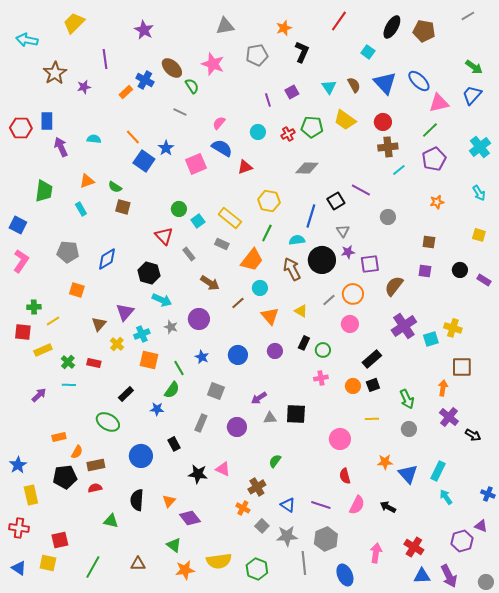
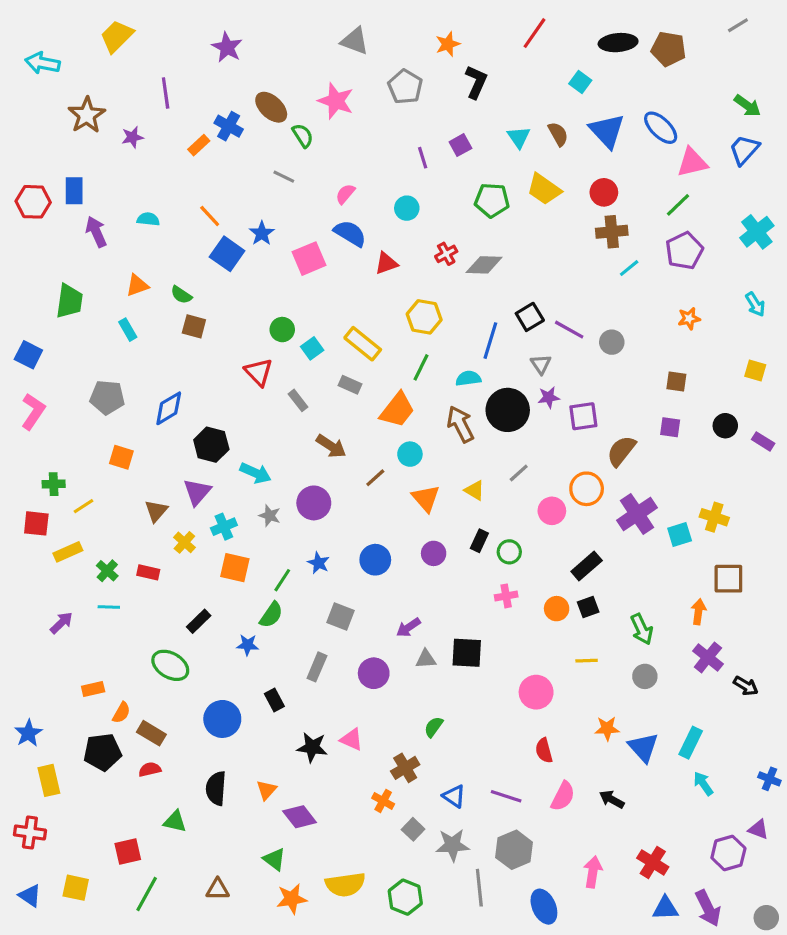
gray triangle: (225, 26) -> (355, 41), turned 30
black ellipse: (392, 27) -> (618, 43), turned 55
gray pentagon: (257, 55) -> (405, 87), turned -30
red cross: (288, 134) -> (446, 254), moved
purple line: (361, 190) -> (569, 330), moved
black hexagon: (149, 273) -> (211, 445), moved
orange circle: (353, 294) -> (587, 489), moved
green line: (179, 368) -> (282, 580), turned 63
brown rectangle: (96, 465) -> (151, 733), turned 42
red square: (60, 540) -> (128, 851), moved

